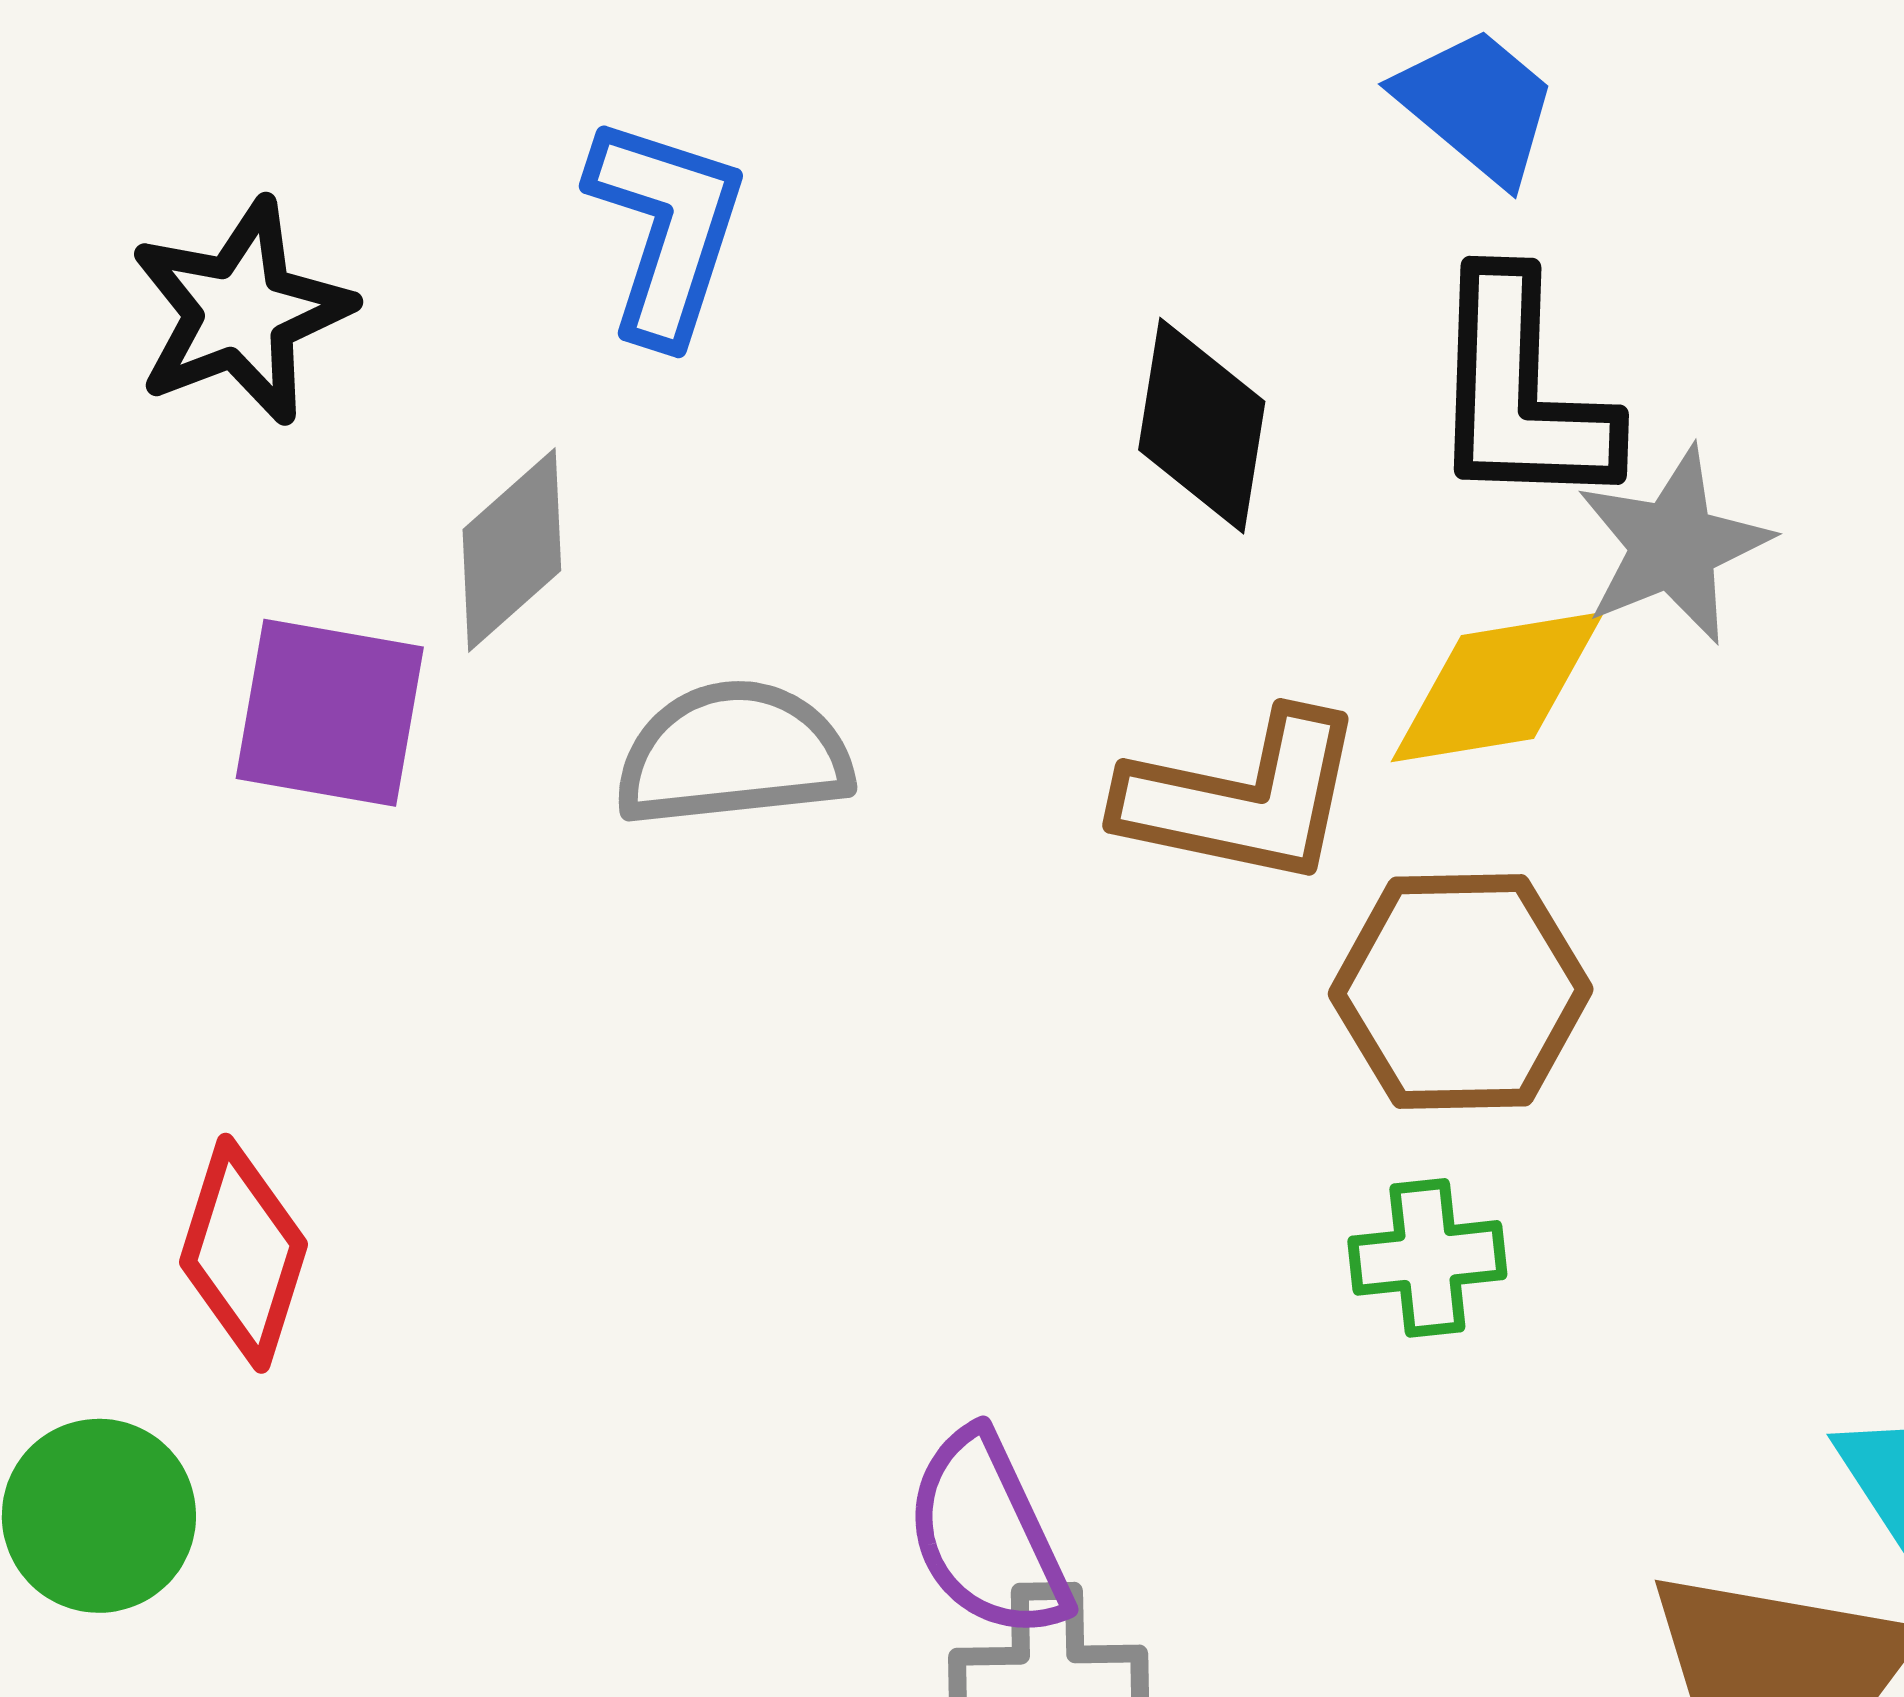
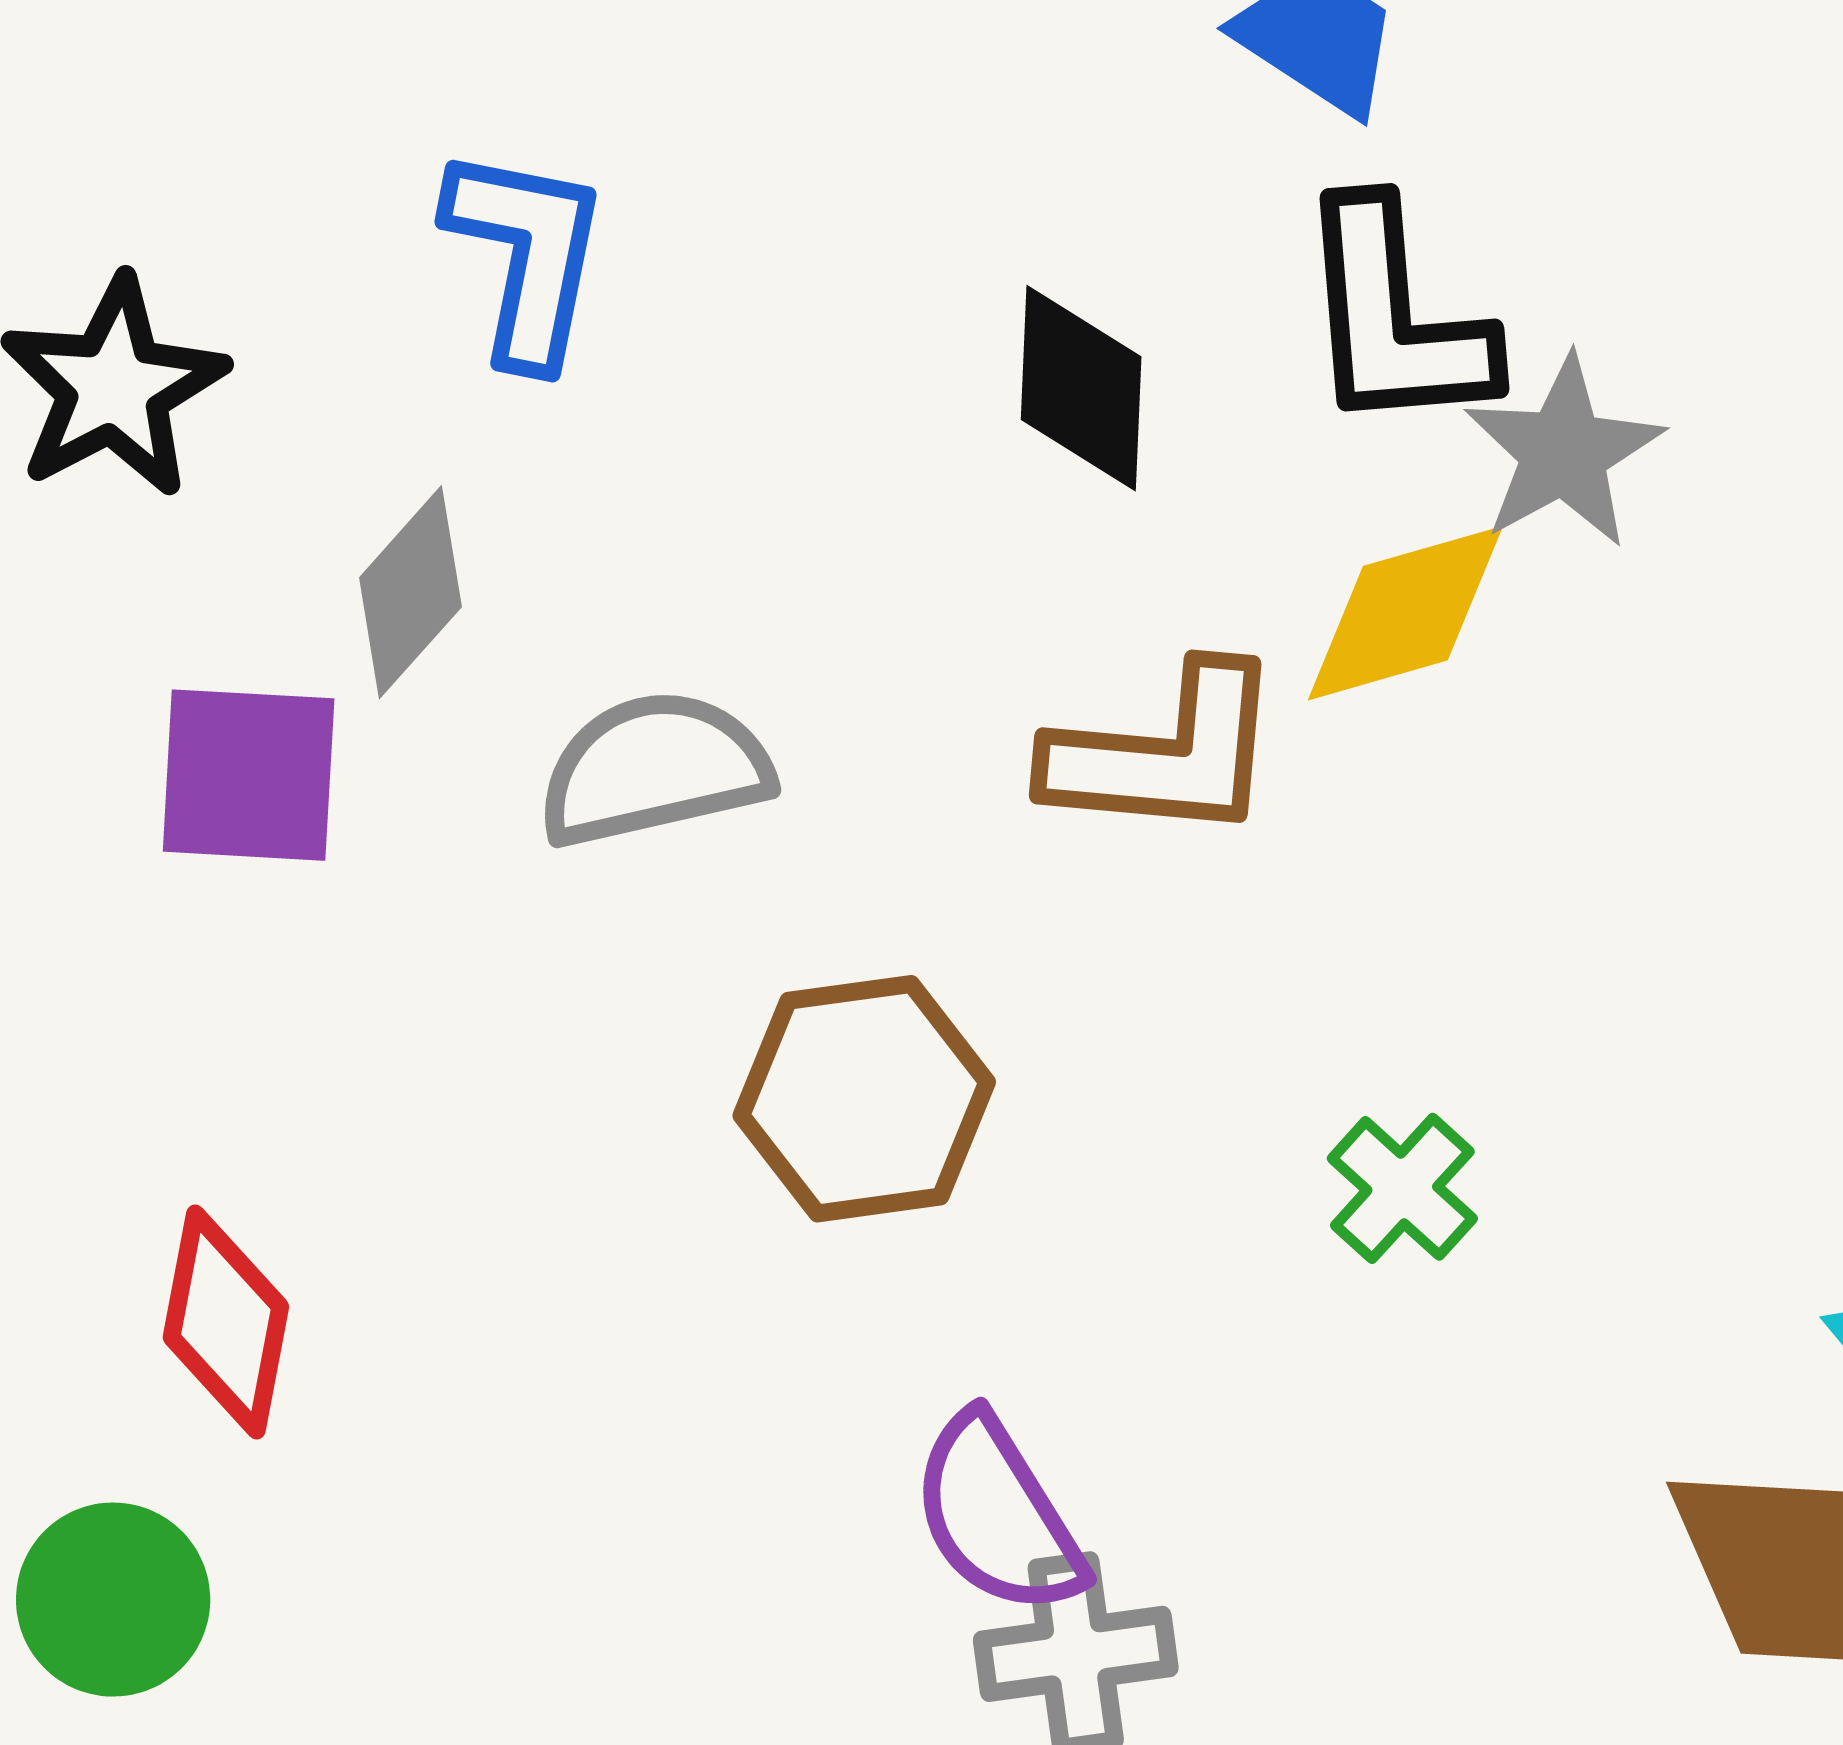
brown hexagon: (1461, 992) -> (864, 1099), moved
green cross: (1427, 1258) -> (1402, 1188), turned -35

